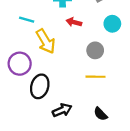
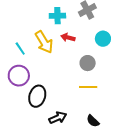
cyan line: (27, 20) -> (20, 49), moved, turned 40
yellow arrow: (46, 41) -> (44, 42), moved

